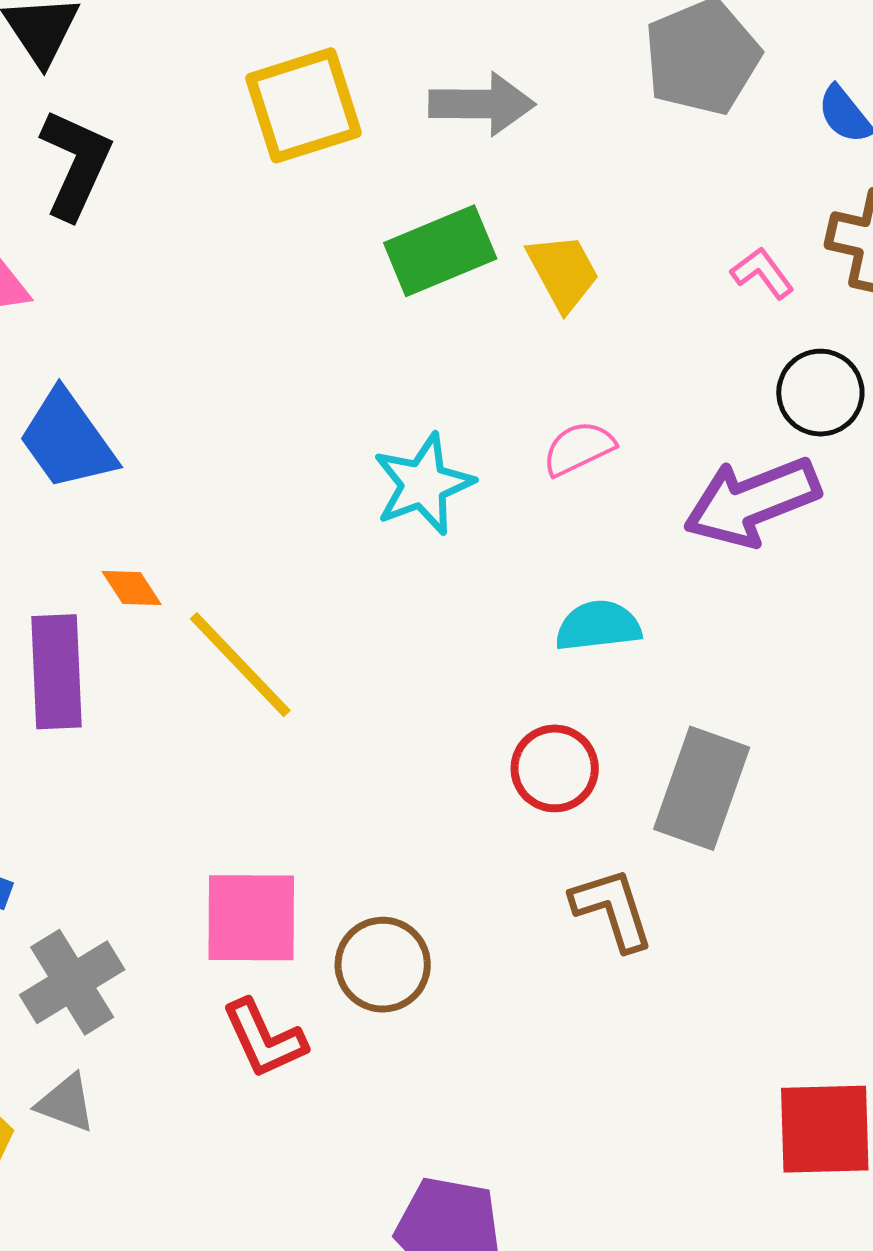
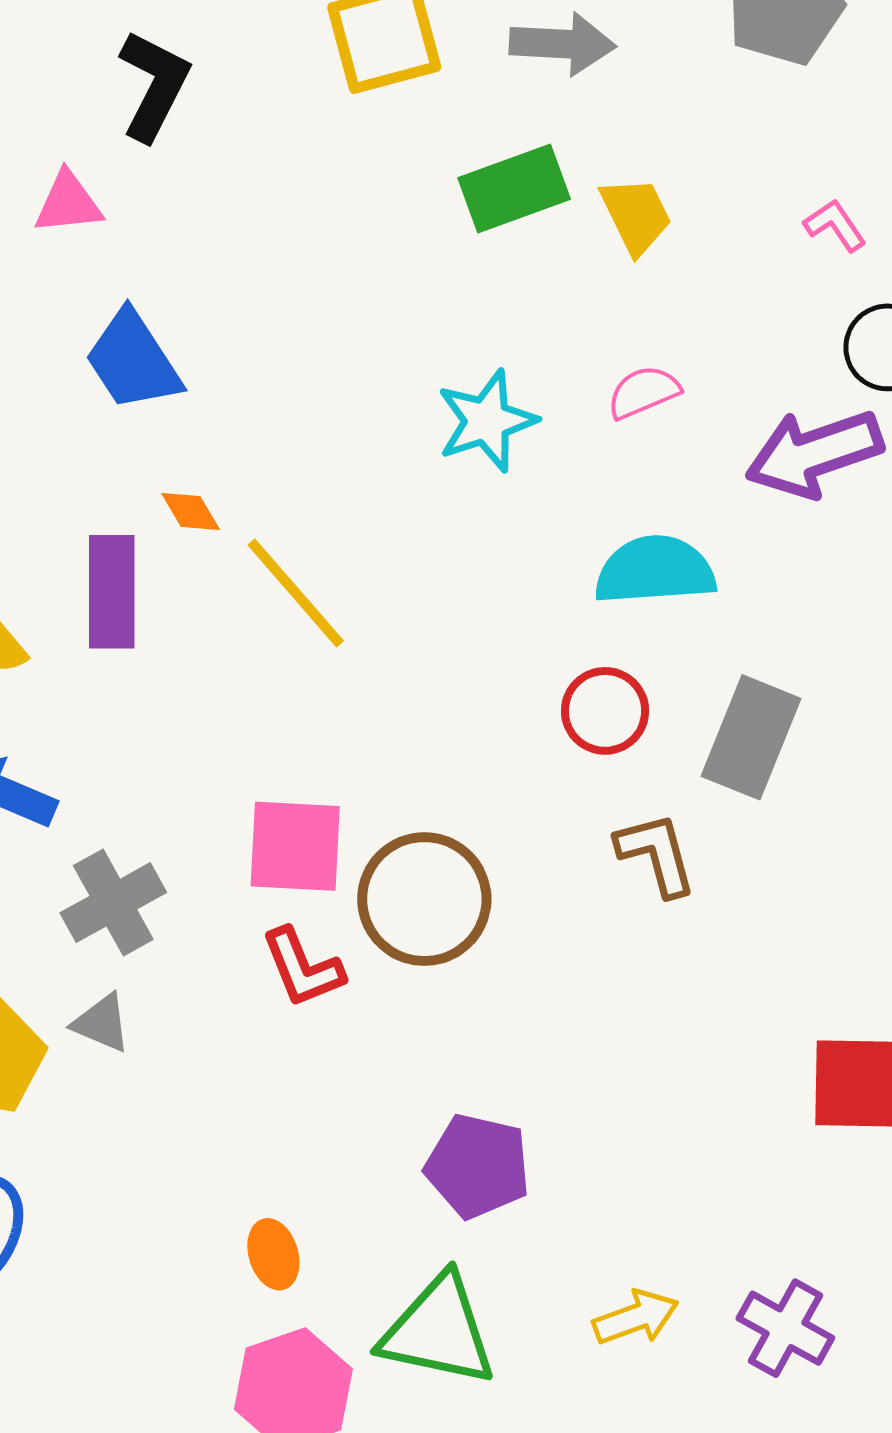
cyan semicircle: (598, 626) -> (655, 570), size x1.4
brown circle: (383, 965) -> (424, 899), size x1.4

